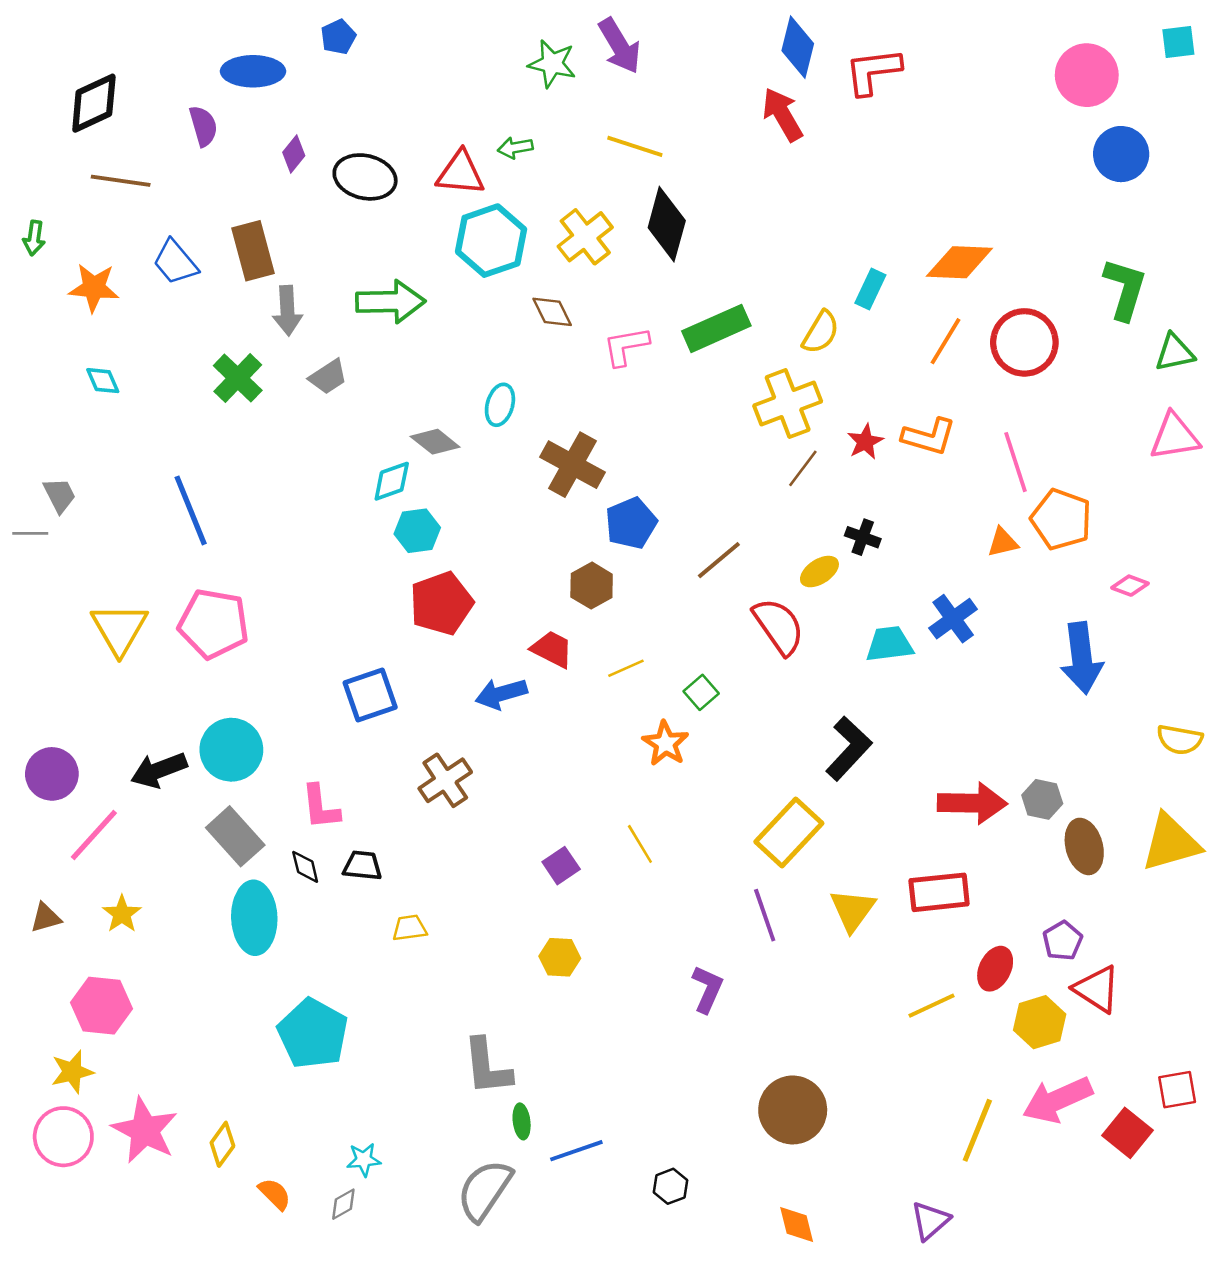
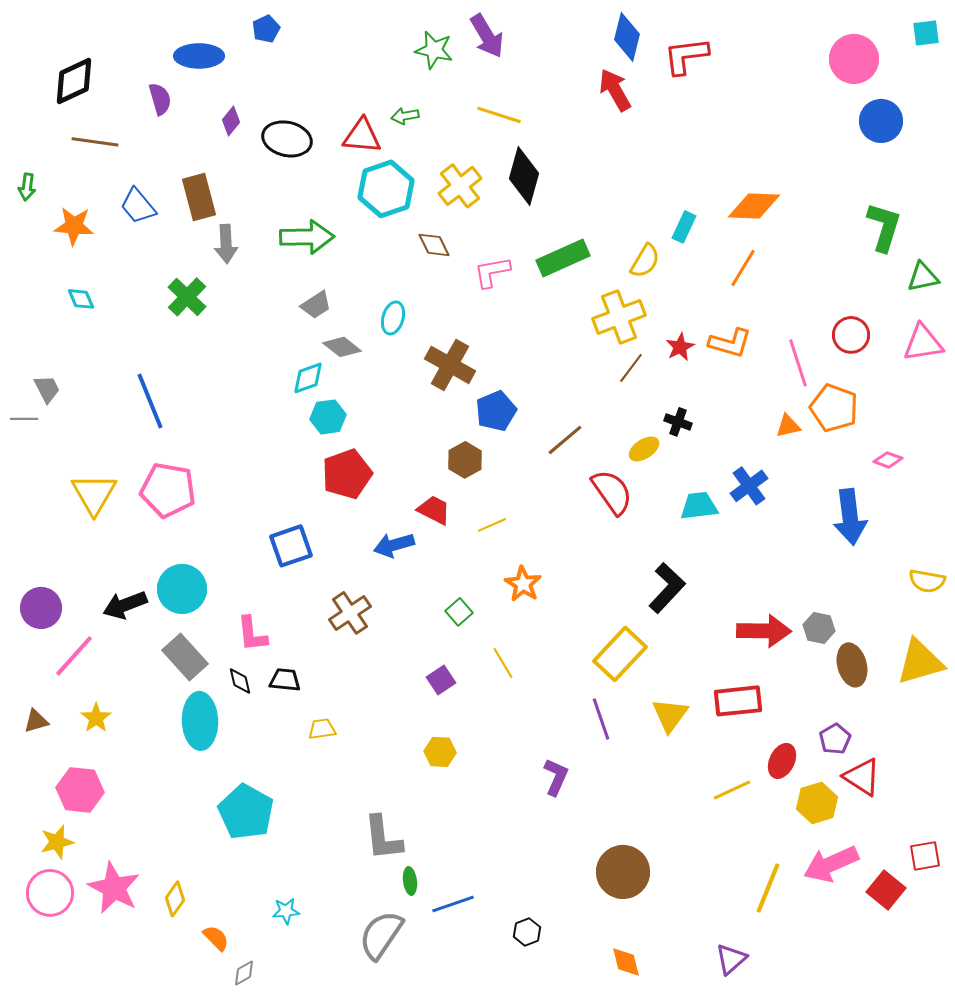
red circle: (1024, 342) -> (851, 335), moved, size x0.7
gray trapezoid: (328, 377) -> (316, 305), moved
green square: (701, 692) -> (459, 612), moved
gray diamond: (343, 1204) -> (244, 973), moved

